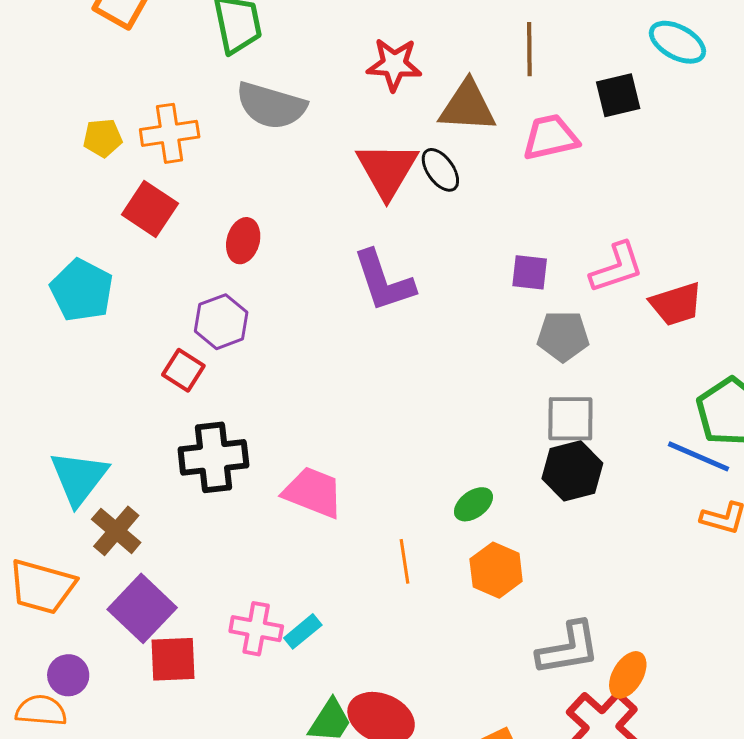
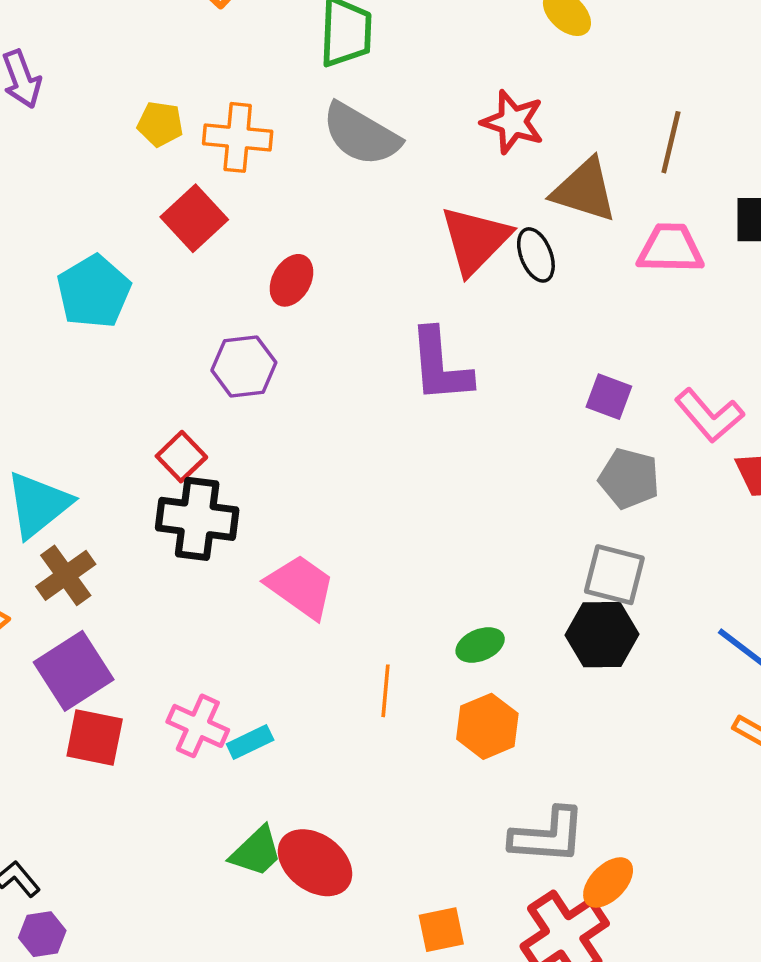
pink L-shape: (617, 268) -> (709, 415), turned 54
red square: (183, 370) -> (181, 457), moved

